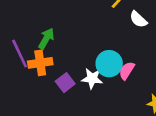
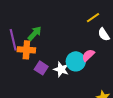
pink semicircle: (127, 71) -> (88, 55), moved
purple square: (65, 83) -> (41, 68), turned -32

